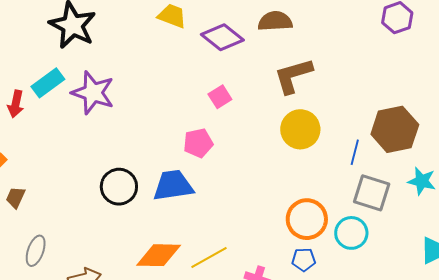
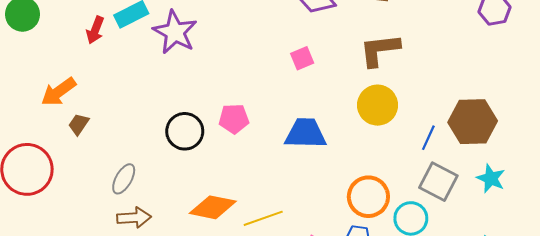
pink pentagon: (198, 143) -> (234, 119), moved
blue trapezoid: (173, 186) -> (306, 133), moved
gray ellipse: (36, 251) -> (124, 179), moved

